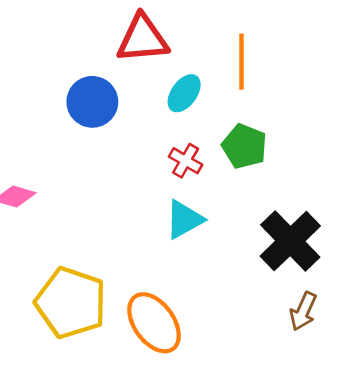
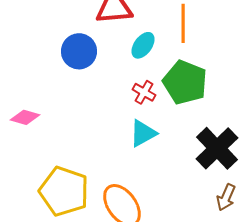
green pentagon: (244, 146) -> (185, 82), size x1.4

